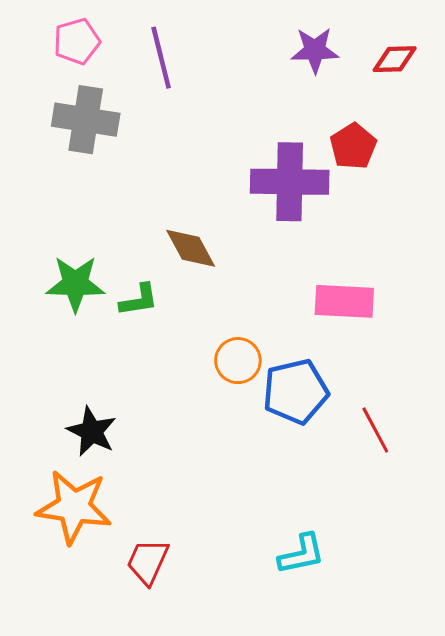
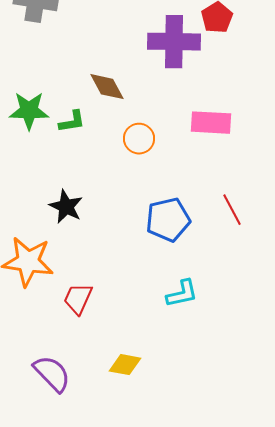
orange circle: (238, 361) -> (139, 139), moved
blue pentagon: (296, 392) -> (168, 220), moved
black star: (92, 431) -> (66, 207), moved

